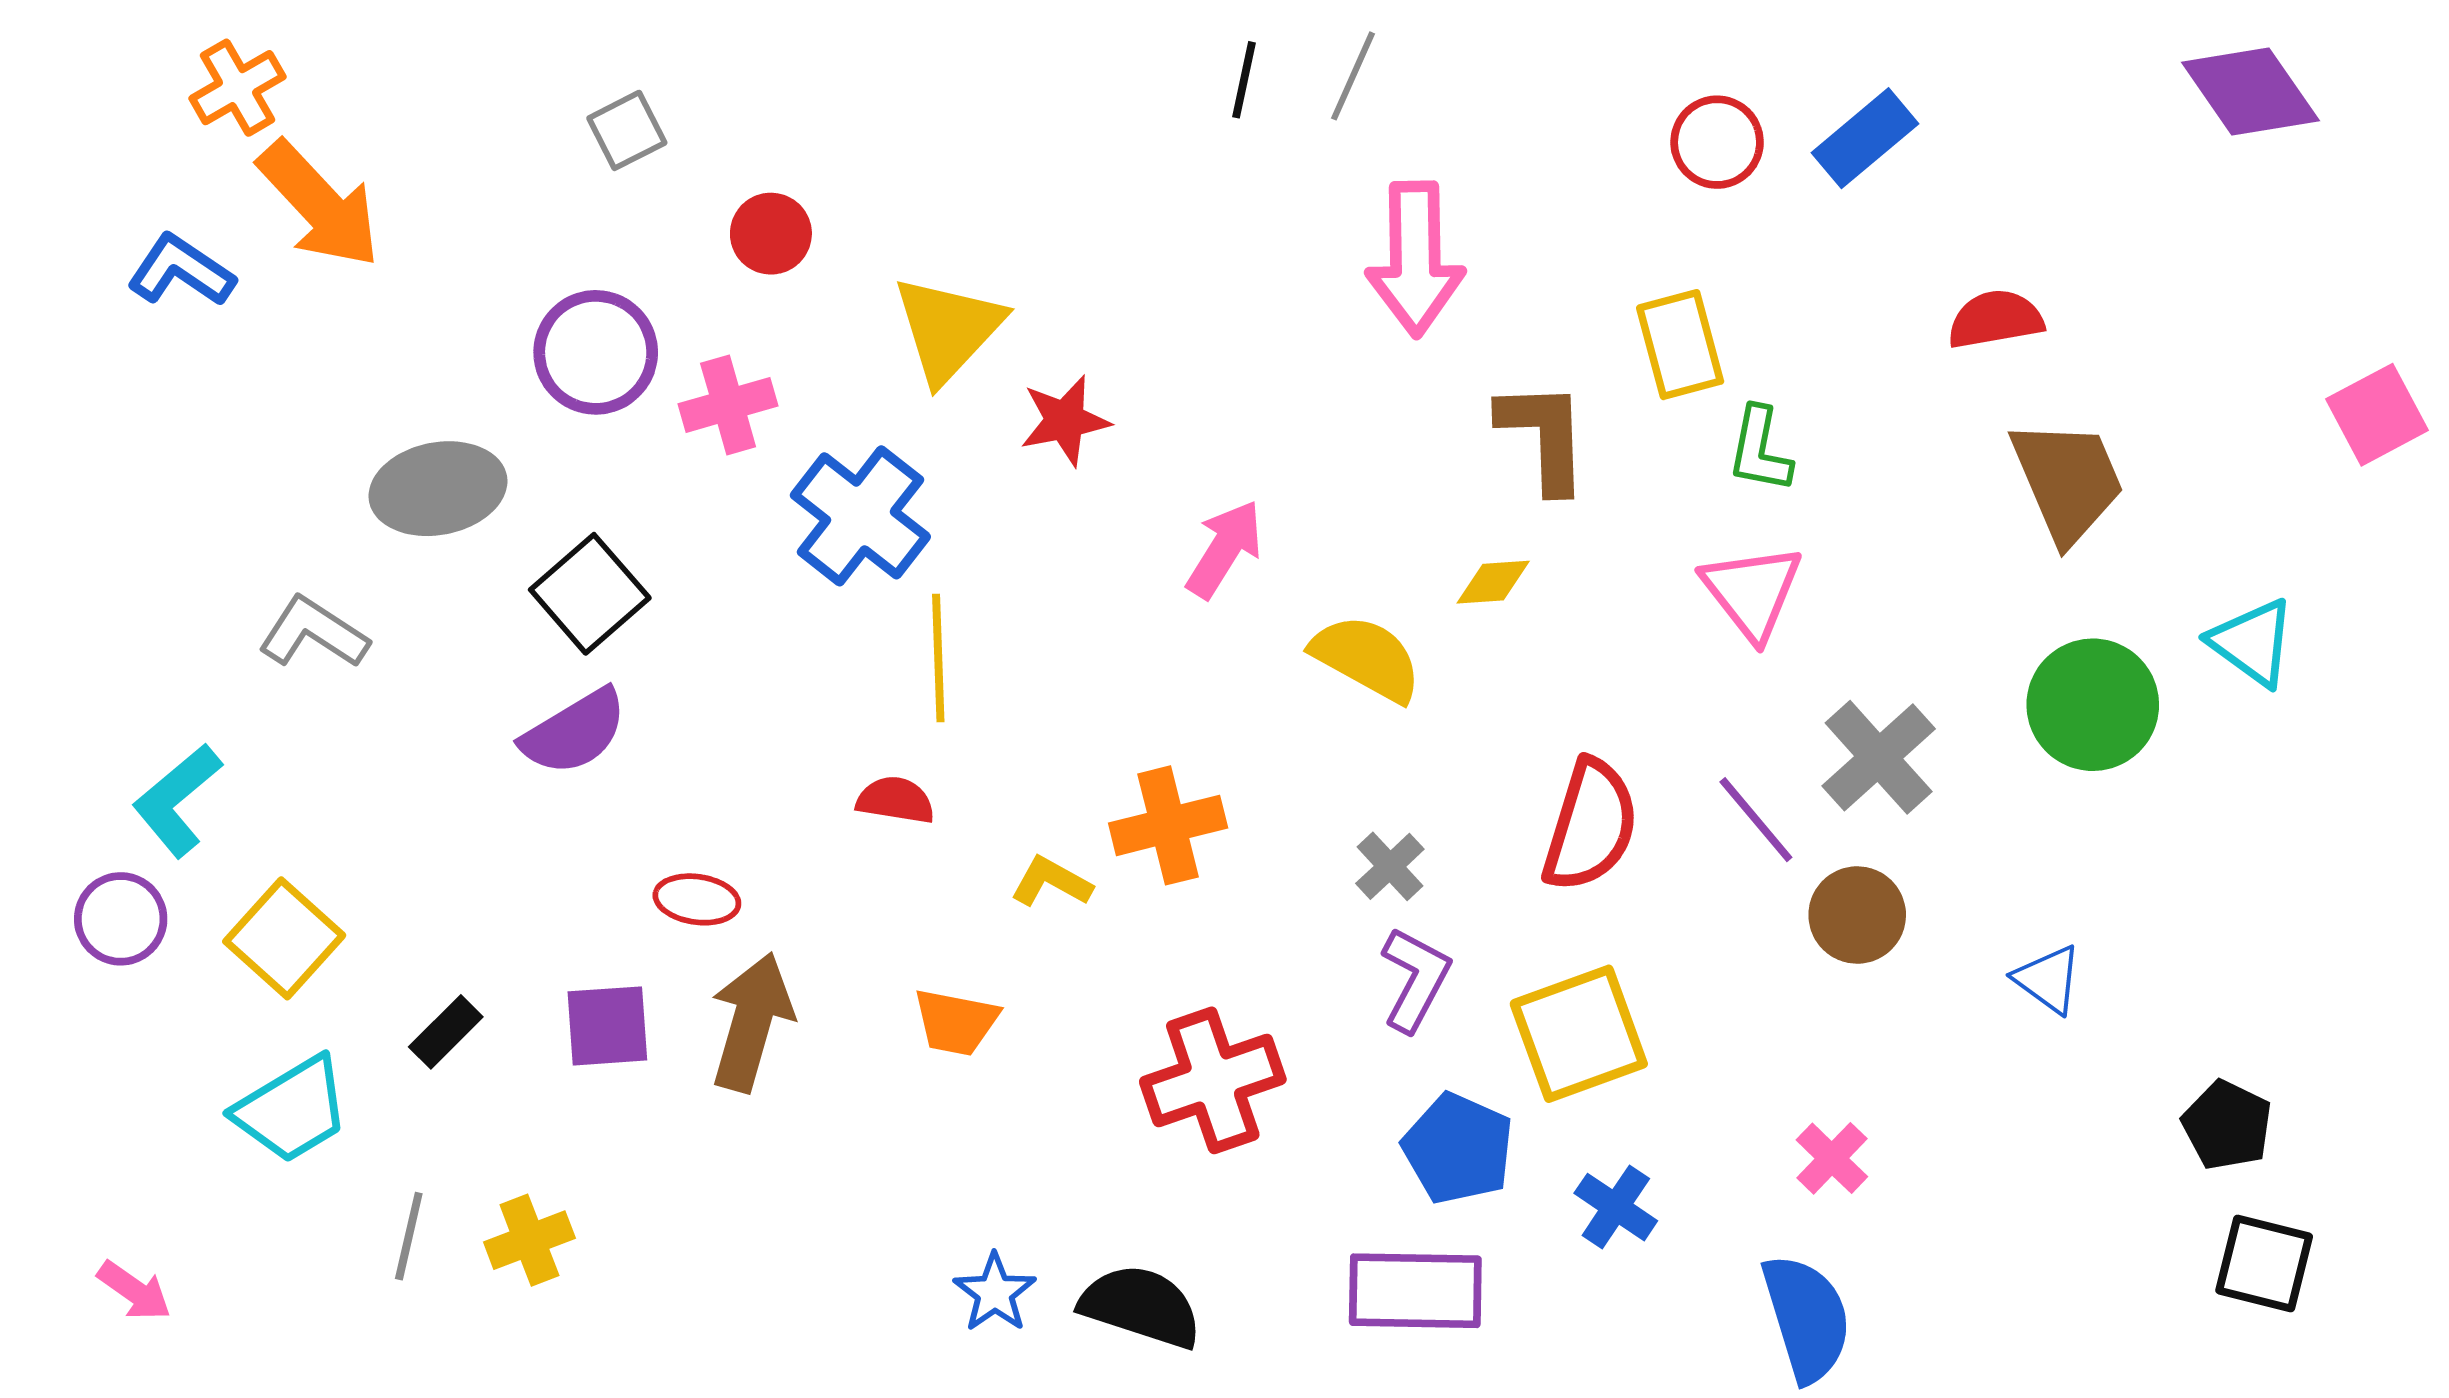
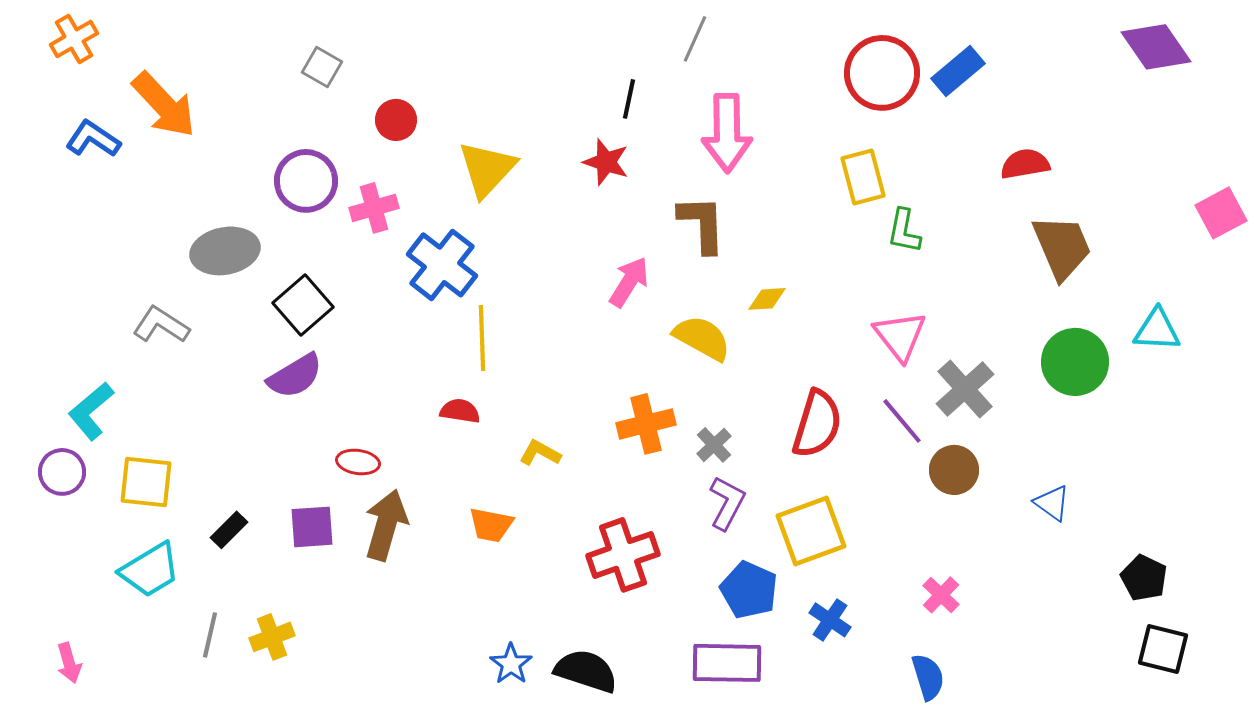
black line: (1244, 80) -> (629, 99), moved
orange cross: (237, 88) -> (74, 39), moved
gray square: (627, 130) -> (322, 67), turned -33
red circle: (1717, 142) -> (882, 73), size x1.6
red star: (1065, 421) -> (606, 162), moved, turned 30
brown L-shape: (1544, 436) -> (702, 224), moved
pink triangle: (1752, 592) -> (900, 336), moved
cyan triangle: (2252, 642) -> (1157, 330), turned -33
orange cross: (1168, 825) -> (646, 424), moved
yellow square: (284, 938) -> (146, 482), turned -36
pink arrow: (134, 1291) -> (69, 663), turned 39
blue semicircle: (1807, 1318) -> (928, 677), size x0.7

